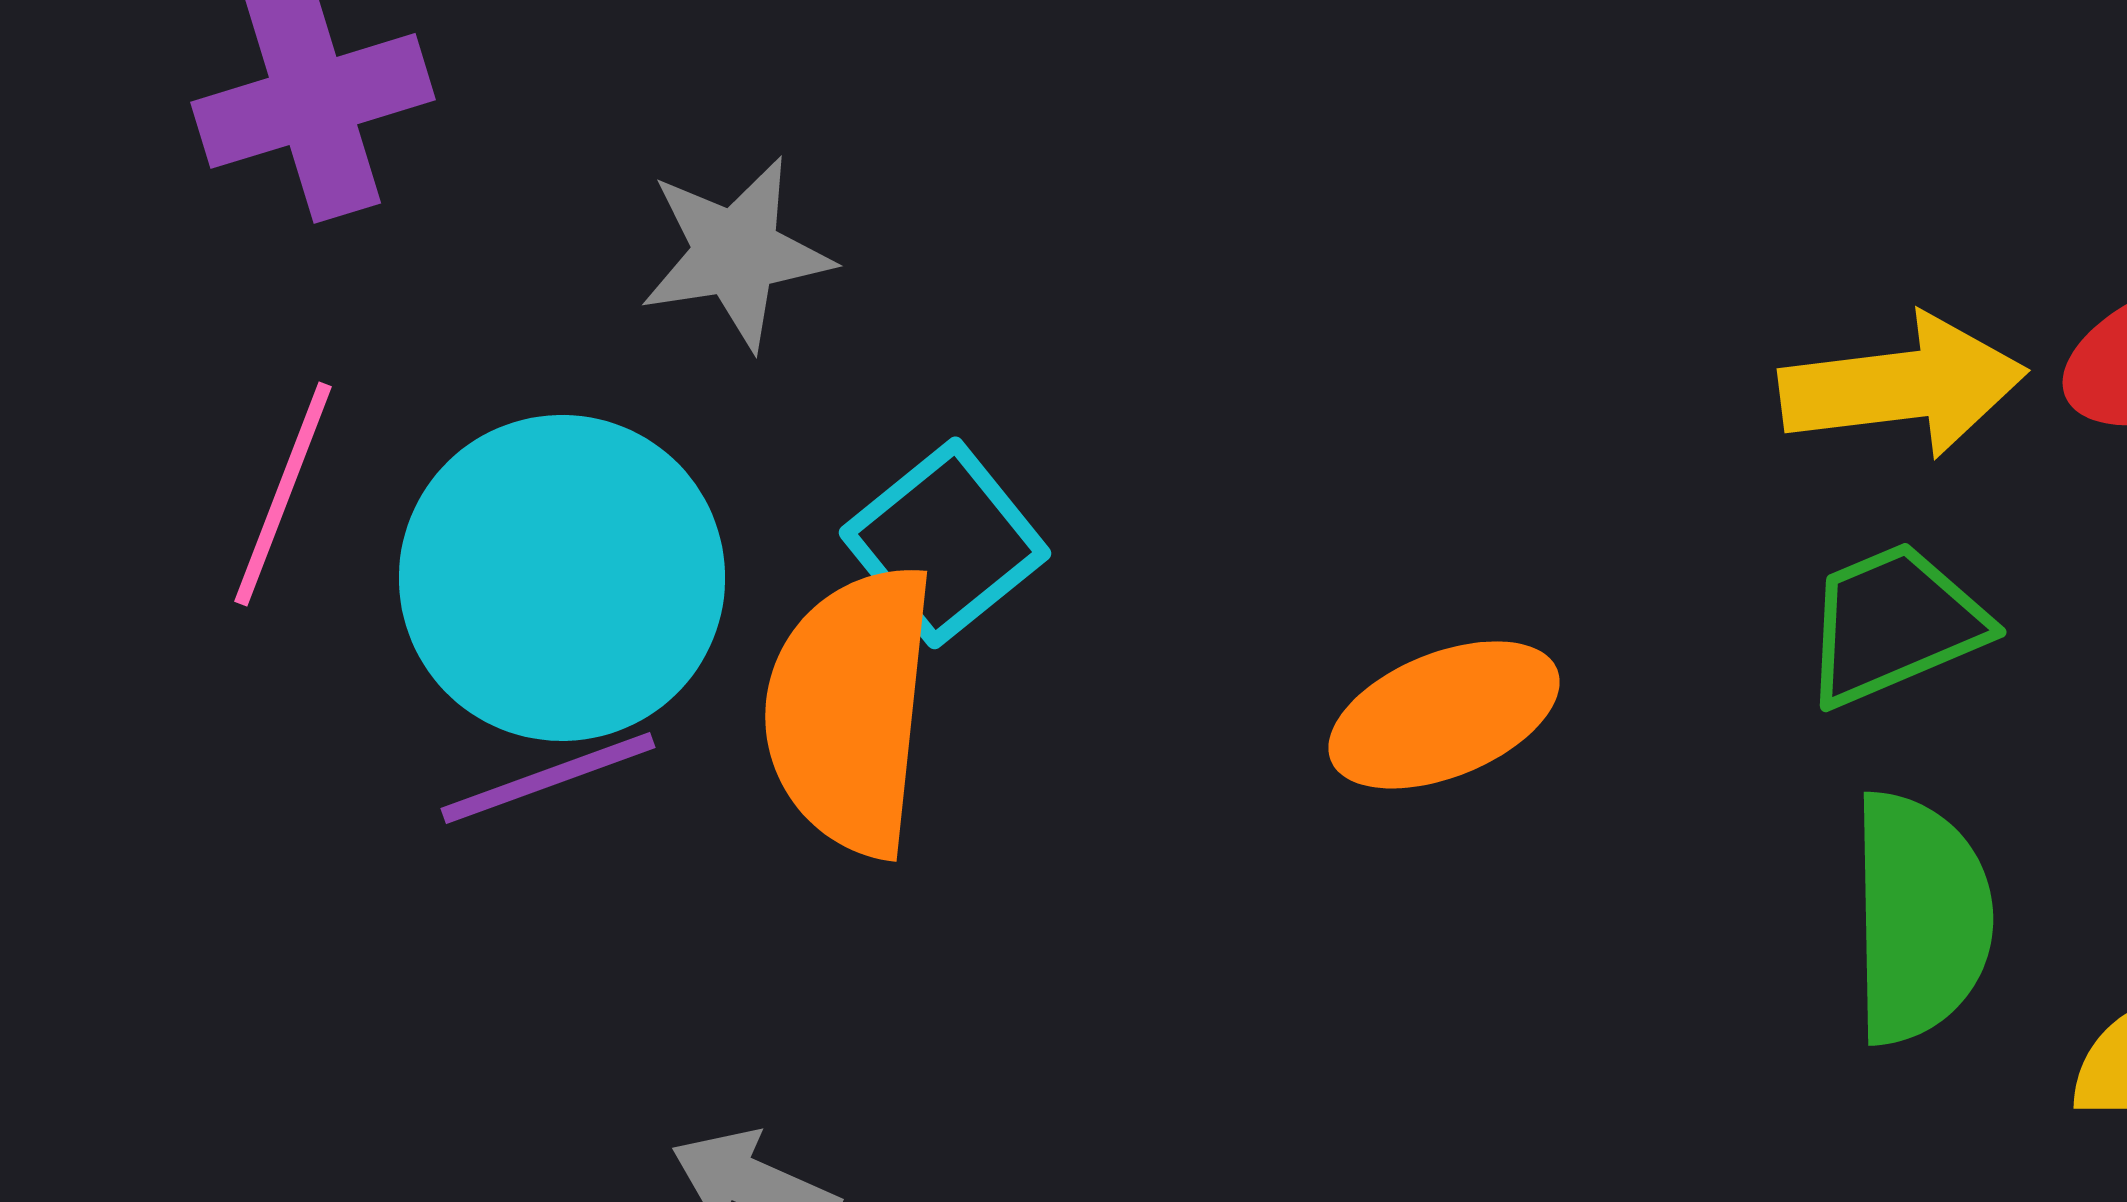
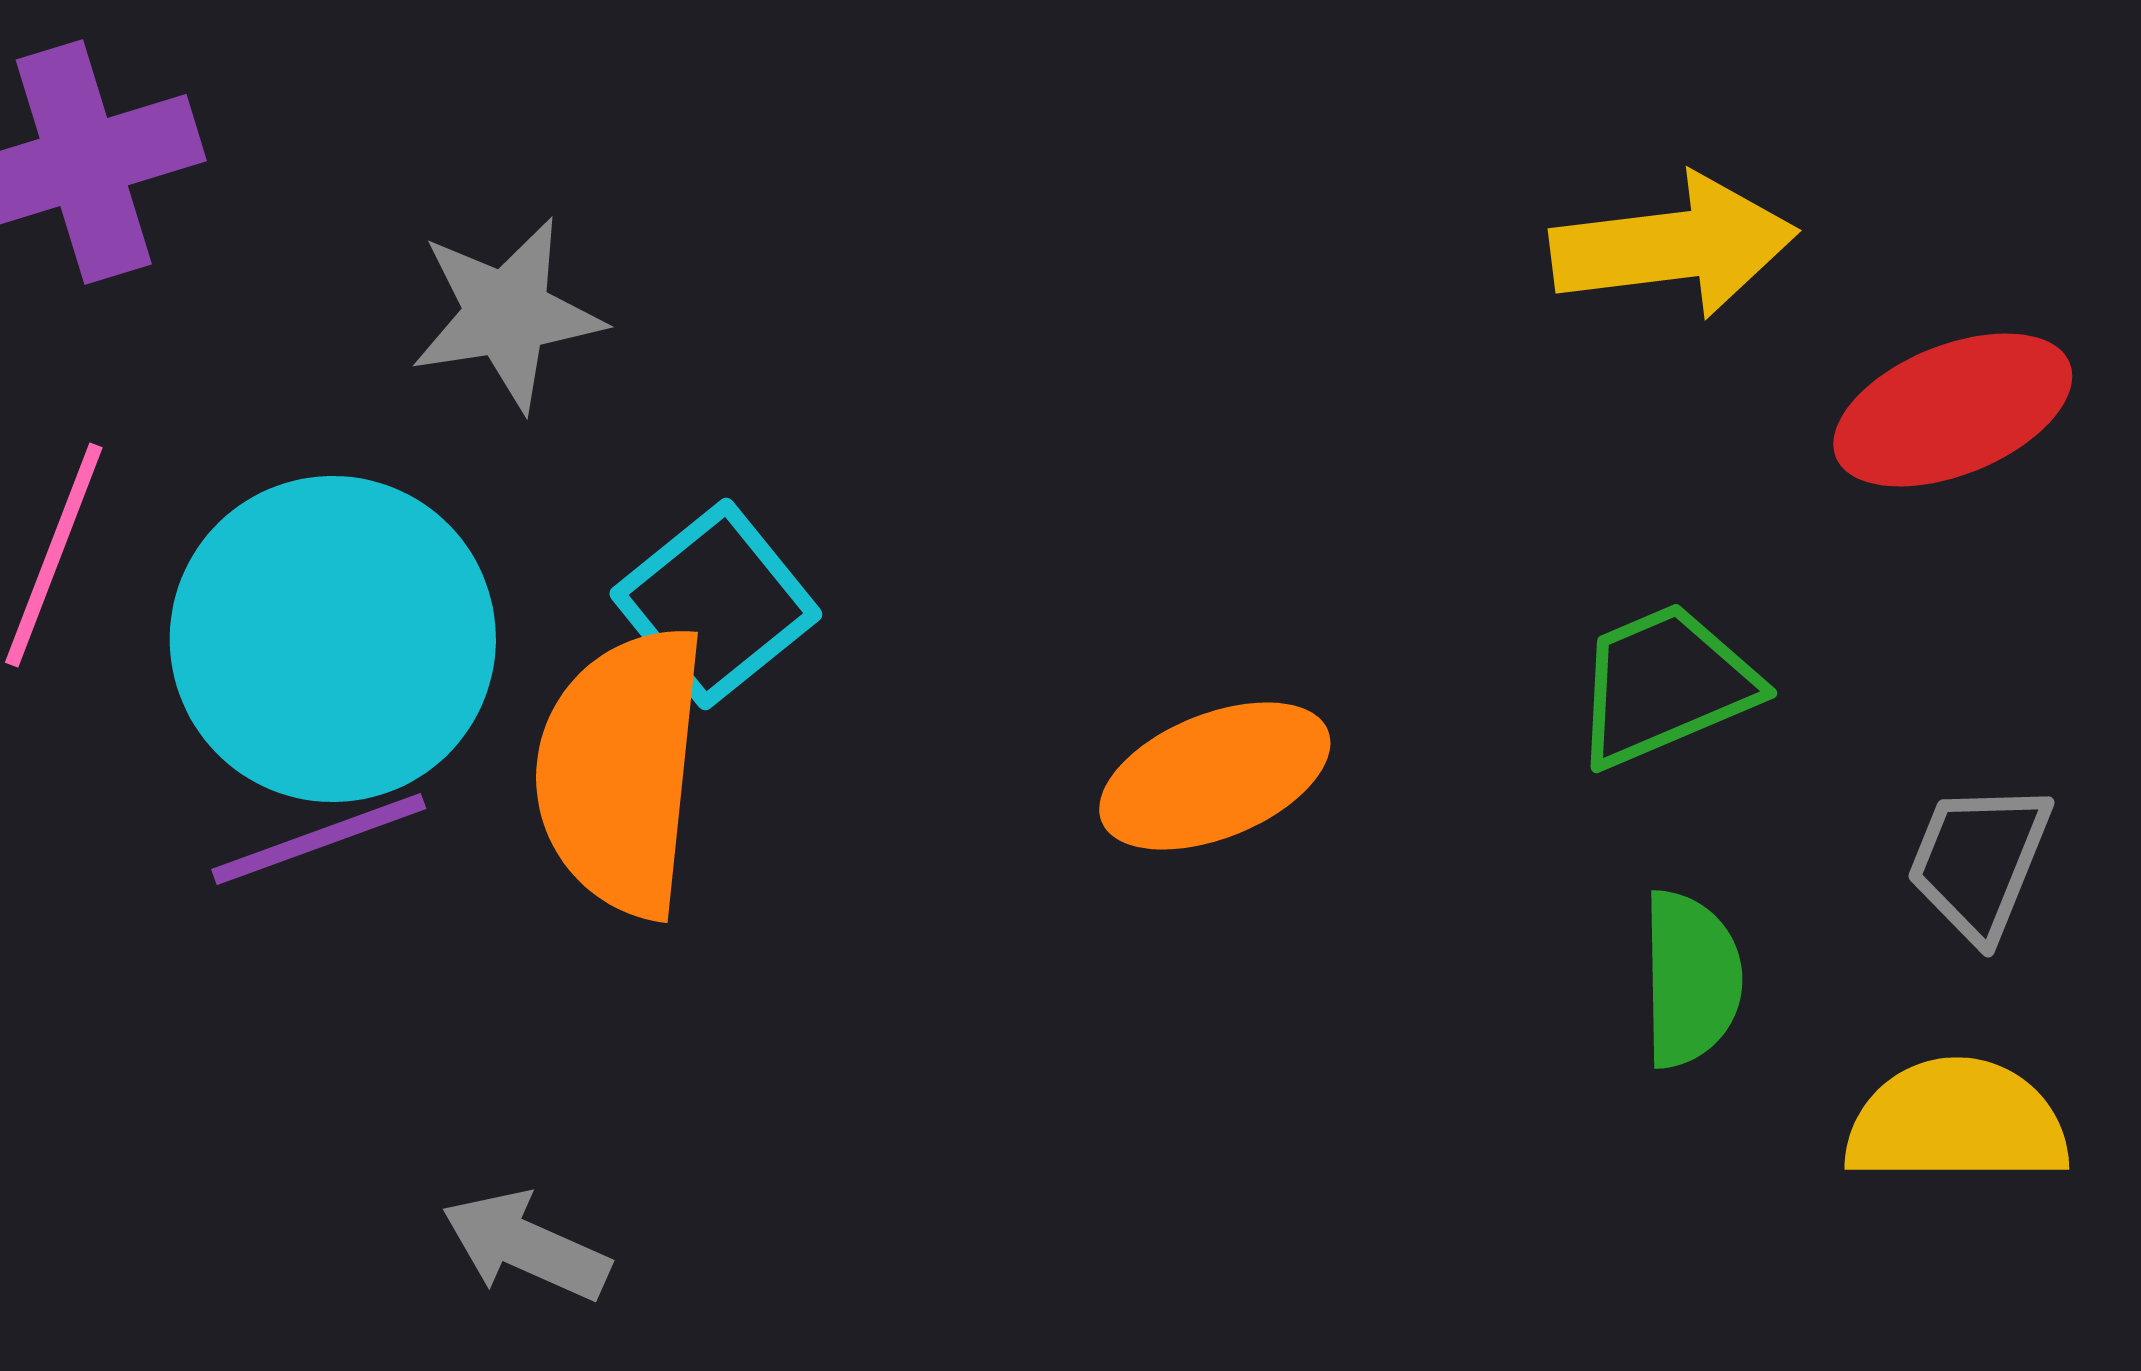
yellow arrow: (1903, 386) -> (1674, 246), moved
green semicircle: (1920, 918) -> (1691, 979), size x0.7

